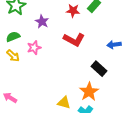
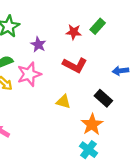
pink star: (34, 48) -> (29, 74), size x1.5
yellow triangle: (64, 103) -> (63, 102), moved

